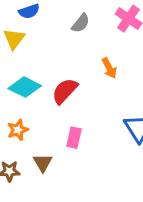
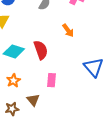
red semicircle: (65, 91) -> (41, 50), turned 126

